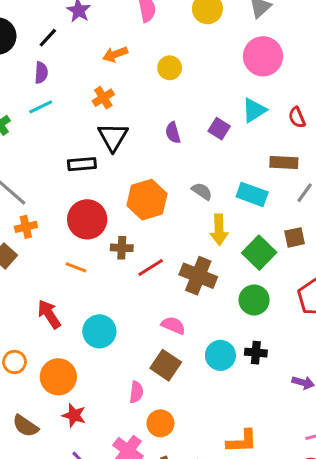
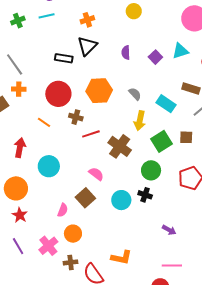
red arrow: (49, 314) -> (20, 148), turned 30
black cross: (256, 353) -> (145, 195), moved

